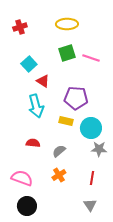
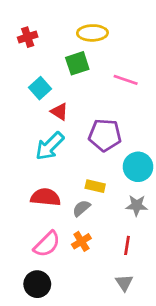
green square: (67, 53) -> (77, 63), moved
cyan arrow: (36, 106) -> (50, 146), turned 60
yellow rectangle: (66, 121) -> (95, 186), moved
cyan circle: (91, 128) -> (138, 167), moved
red semicircle: (33, 143) -> (46, 197), size x1.5
pink semicircle: (22, 178) -> (47, 244), moved, turned 115

